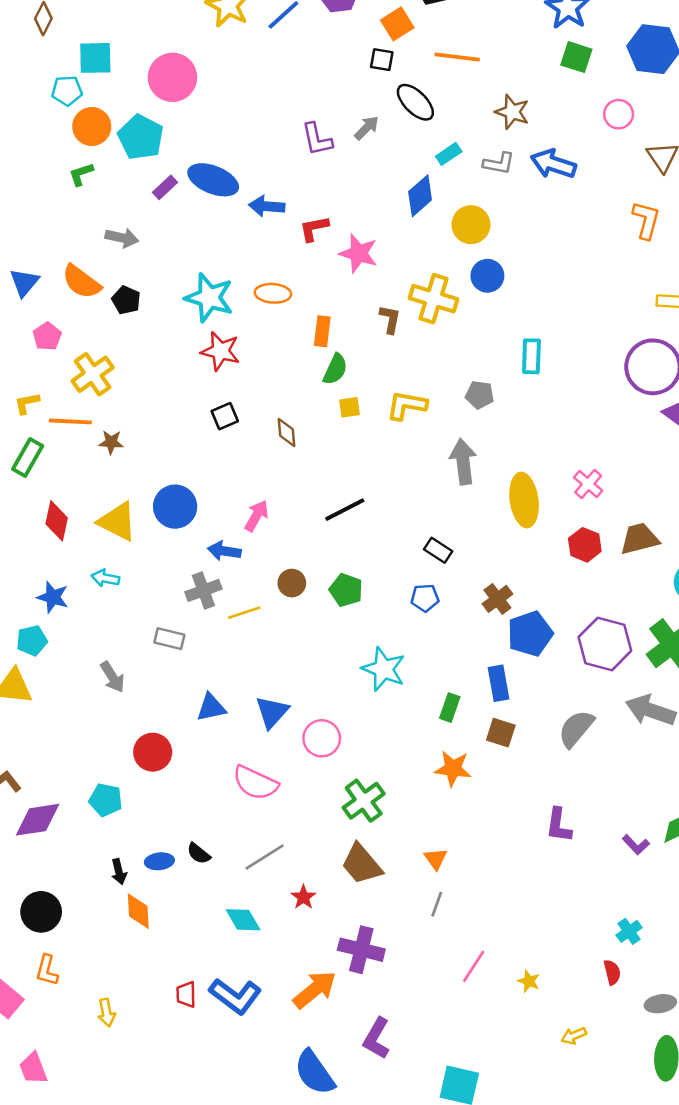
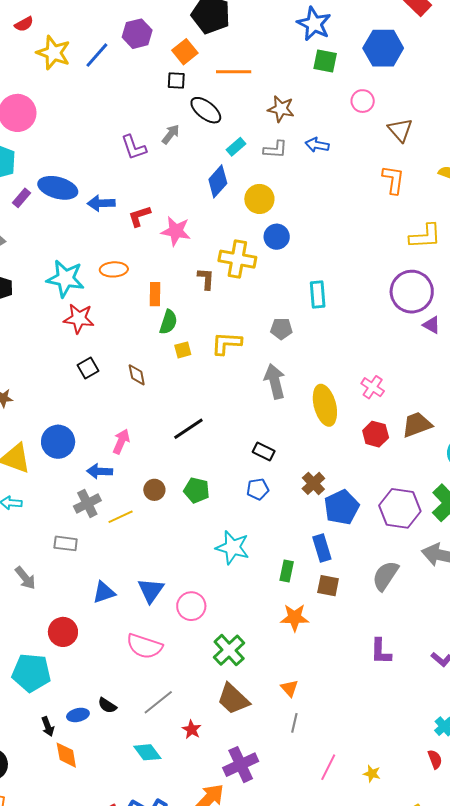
blue arrow: (553, 164) -> (317, 145), size x0.7
cyan pentagon: (106, 800) -> (31, 673), size x1.5
purple cross: (361, 950) -> (241, 765), turned -32

